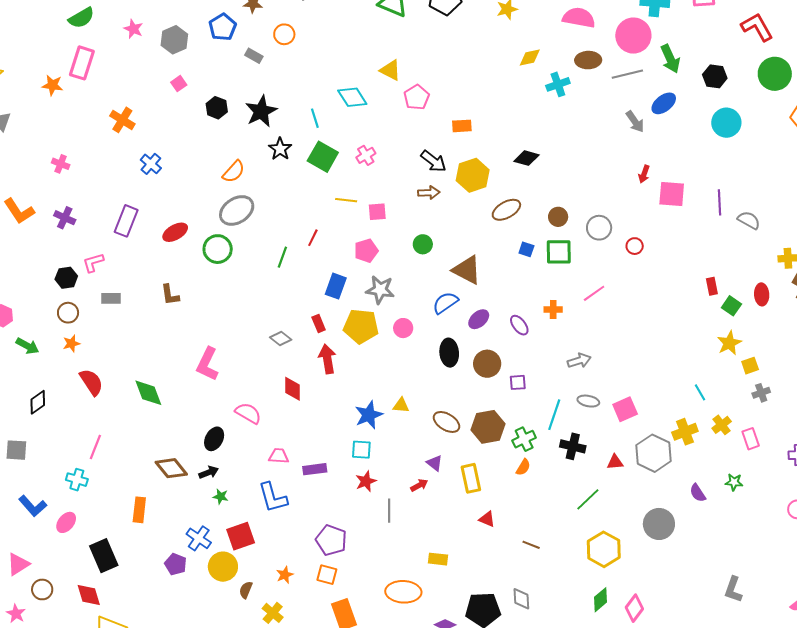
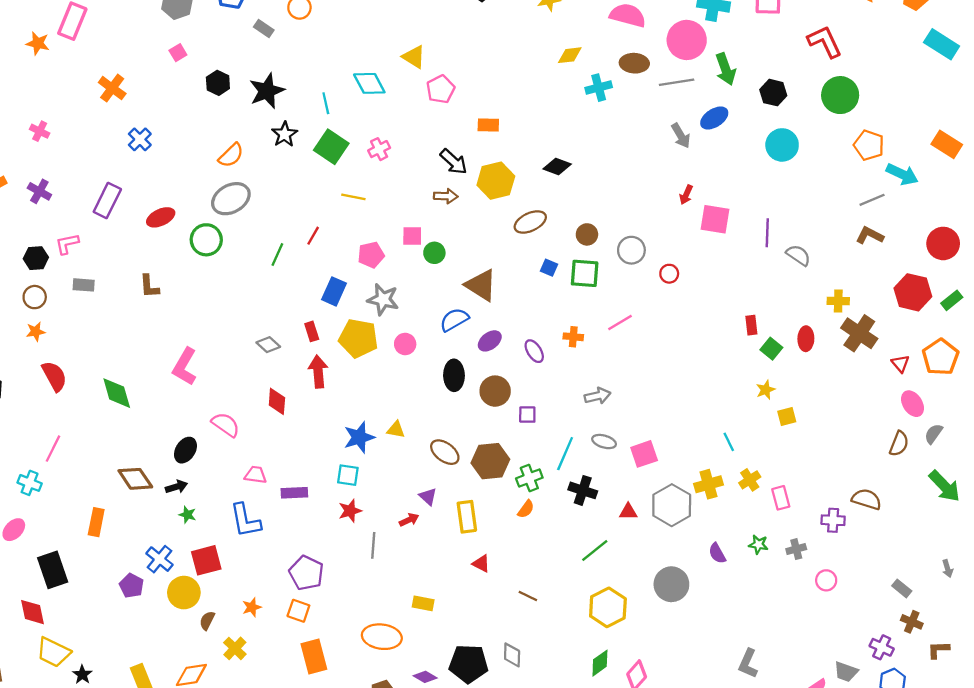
pink square: (377, 212) -> (412, 236), moved
yellow star: (729, 343) -> (766, 390), size x0.7
gray cross: (761, 393) -> (796, 549), moved

